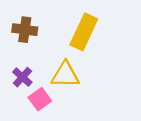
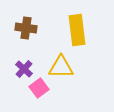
yellow rectangle: (84, 32) -> (77, 30), turned -32

